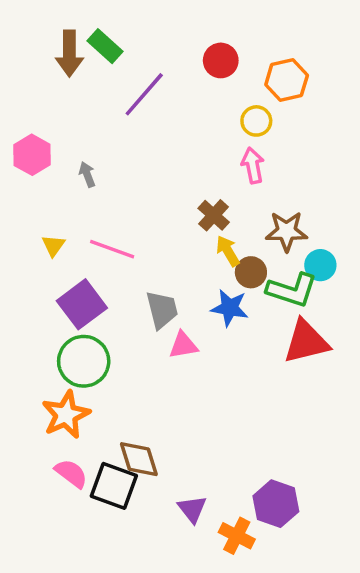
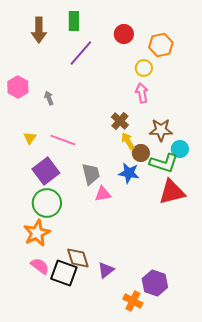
green rectangle: (105, 46) -> (74, 21), moved, turned 48
purple triangle: (192, 509) -> (106, 270), moved, turned 30

